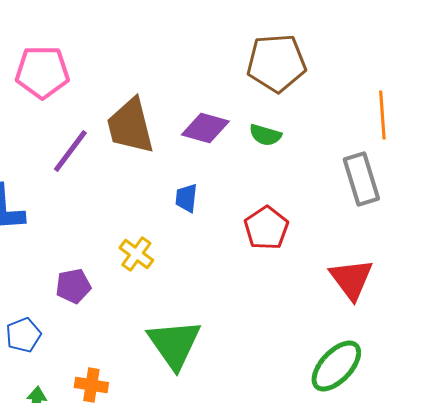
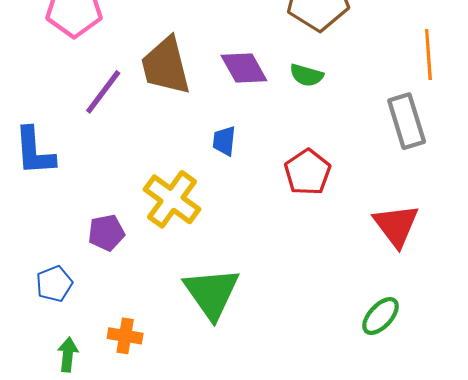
purple diamond: (205, 128) -> (244, 68), turned 45
yellow cross: (136, 254) -> (172, 199), size x1.6
green ellipse: (336, 366) -> (381, 316), size x0.7

